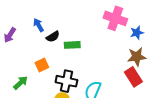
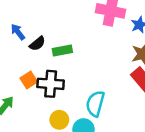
black cross: (66, 81) -> (51, 84), moved

